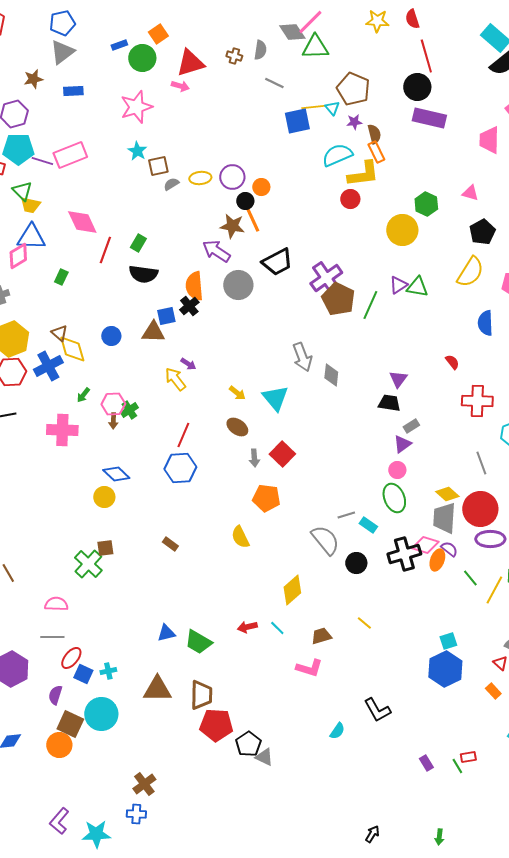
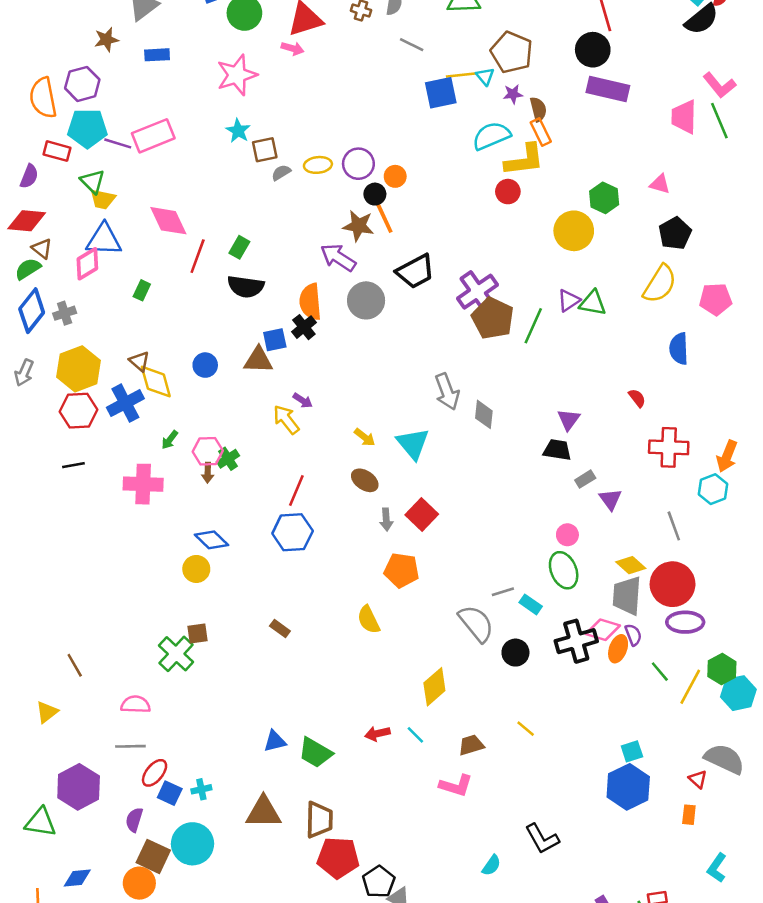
purple triangle: (402, 444) -> (610, 499), moved, turned -30
purple semicircle: (449, 549) -> (633, 635), turned 30
orange rectangle: (493, 691) -> (689, 815), turned 49

